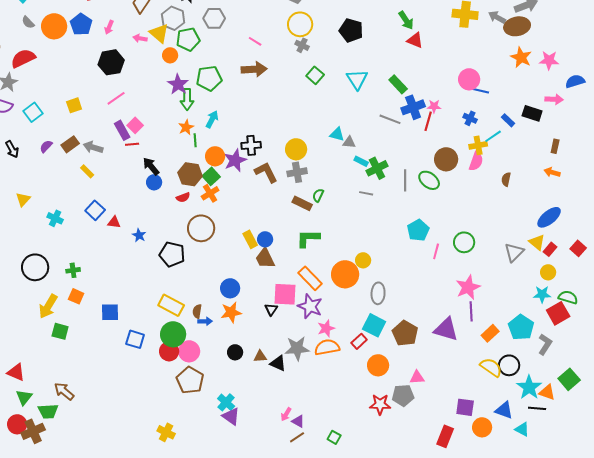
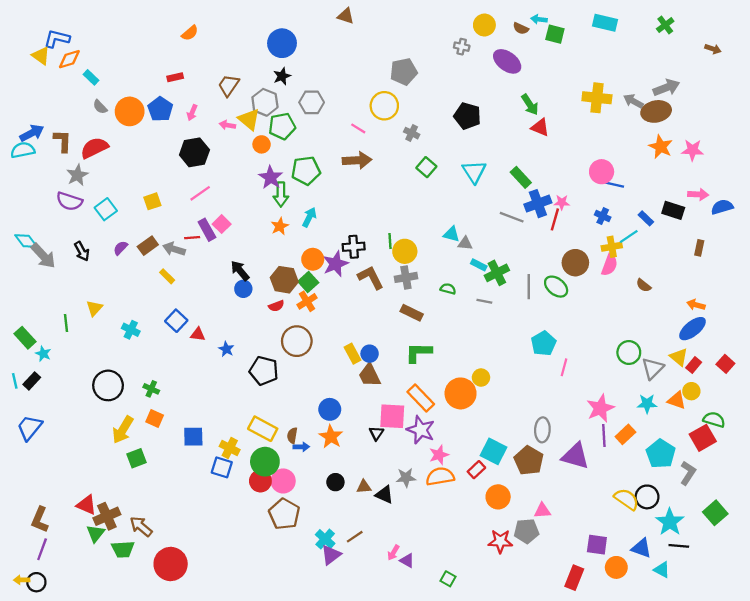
yellow circle: (300, 24) -> (384, 106), moved
blue semicircle: (575, 81) -> (722, 207), moved
green line: (195, 140) -> (390, 241), moved
red line: (132, 144) -> (192, 238), moved
orange arrow: (552, 172) -> (696, 305), moved
brown semicircle: (506, 179) -> (644, 285), turned -64
green semicircle: (318, 195) -> (448, 289), moved, turned 80
green circle: (464, 242) -> (629, 352), moved
green cross: (73, 270) -> (151, 389), turned 32
gray ellipse: (378, 293) -> (542, 430), moved
cyan star: (542, 294) -> (647, 404), moved
orange star: (231, 312) -> (331, 437), turned -30
green square: (60, 331) -> (136, 458), turned -36
orange rectangle: (490, 333) -> (625, 434), moved
gray star: (297, 348) -> (406, 478), size x0.7
orange triangle: (547, 392) -> (677, 400), moved
purple triangle: (231, 416) -> (331, 555), turned 48
red circle: (17, 424) -> (171, 564), moved, size x1.5
brown cross: (33, 431) -> (107, 516), moved
yellow cross: (166, 432) -> (230, 448), moved
brown line: (297, 437) -> (355, 537), moved

